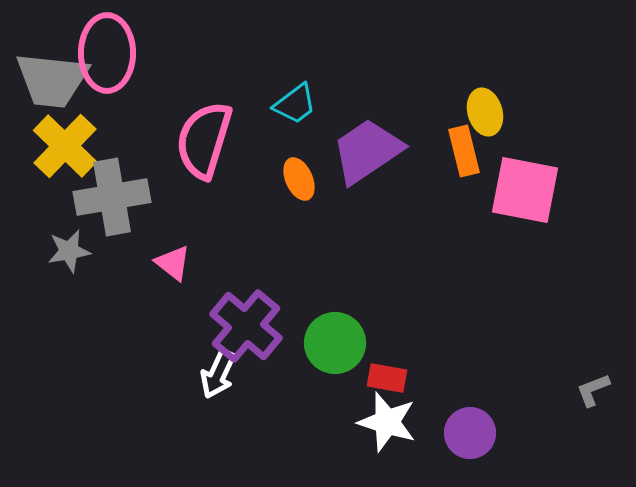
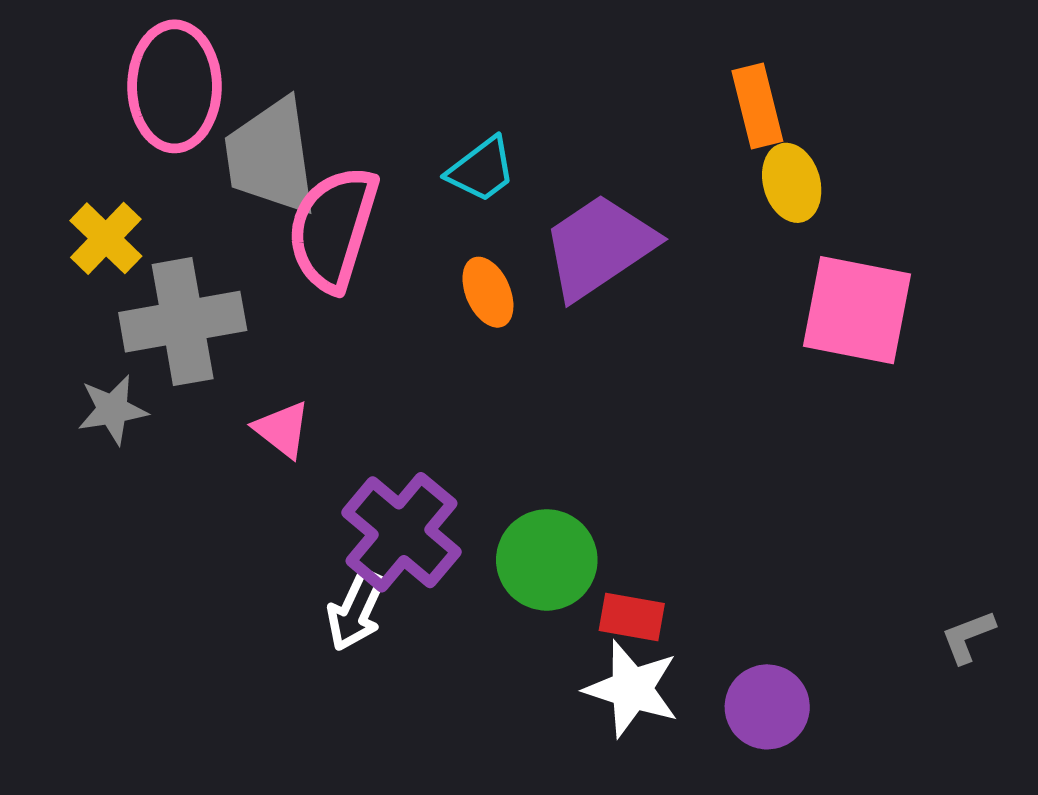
gray trapezoid: (52, 80) -> (271, 157), moved, turned 76
yellow cross: (65, 146) -> (106, 238), size x0.7
orange rectangle: (464, 151) -> (757, 106), moved

